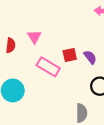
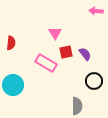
pink triangle: (34, 37) -> (55, 33), moved

